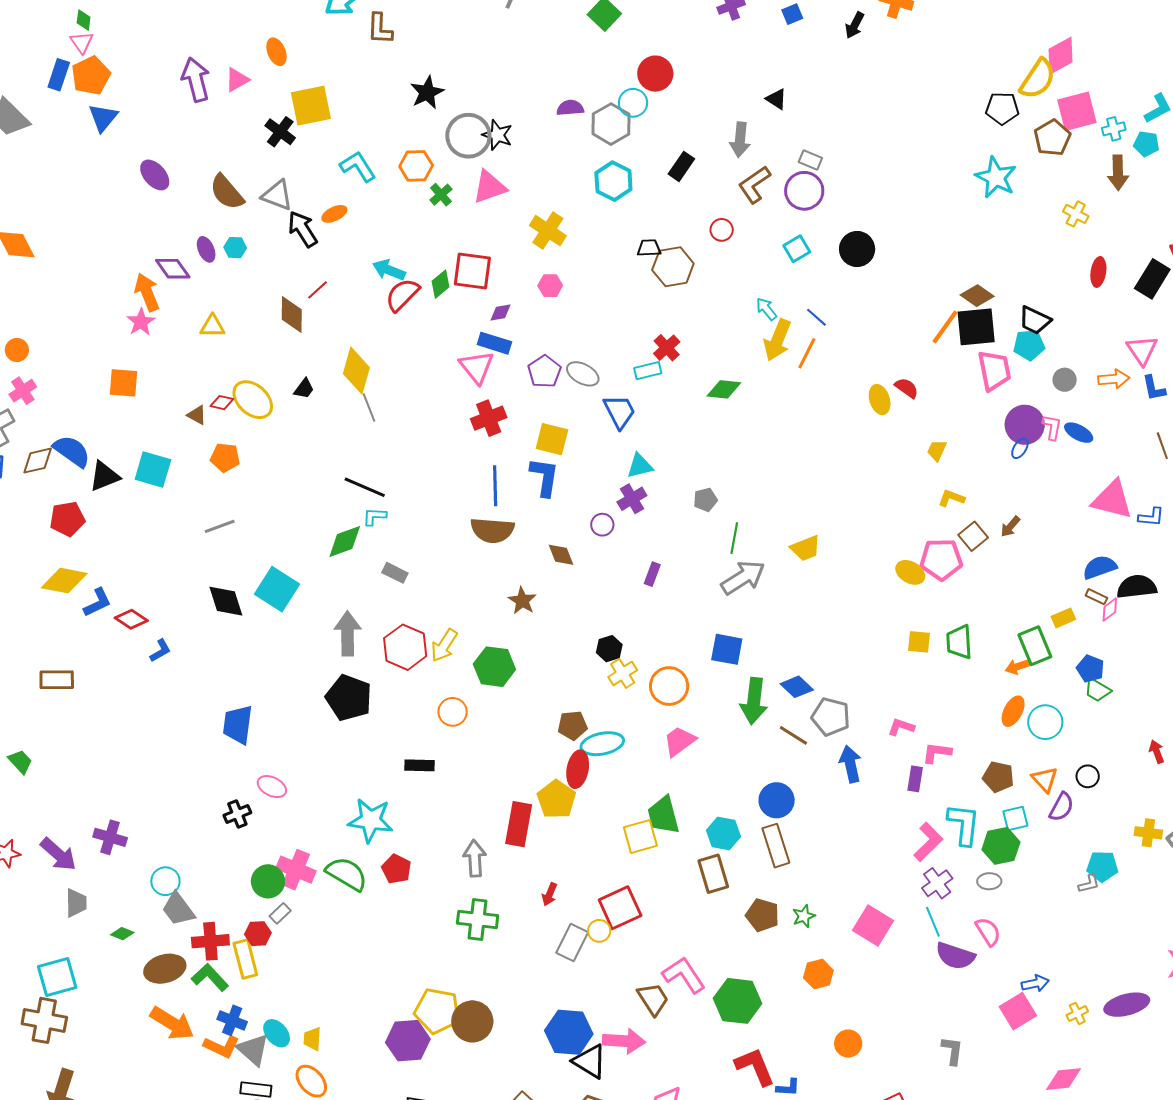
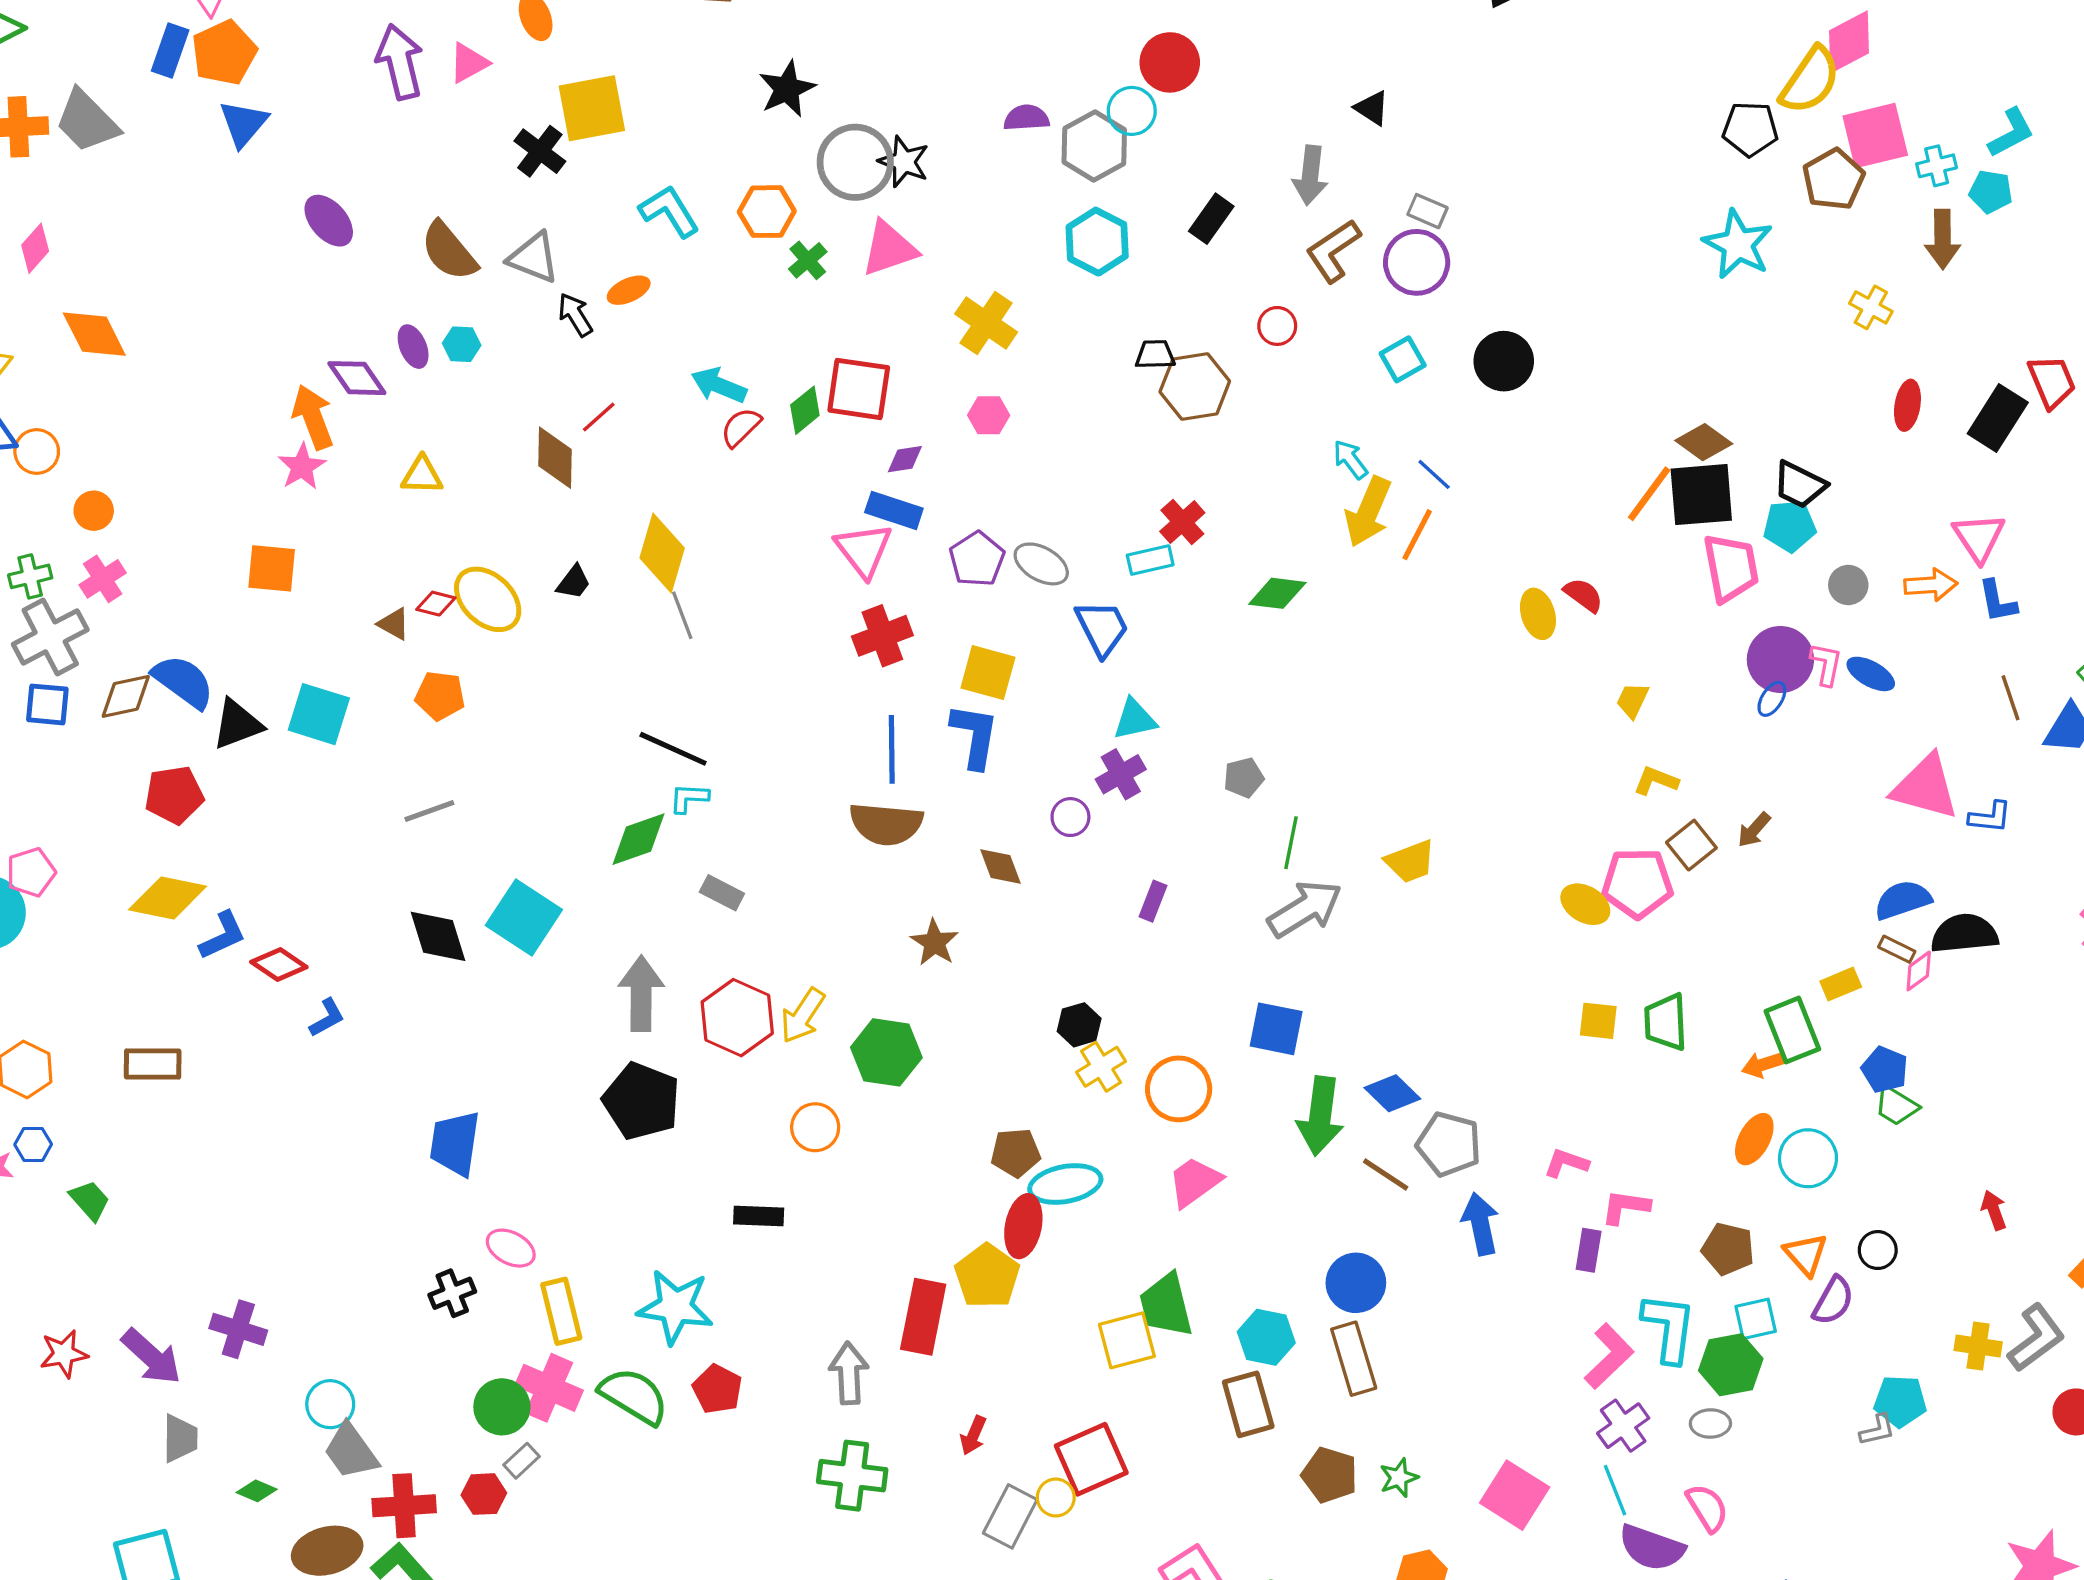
black arrow: (303, 229) -> (575, 315), size x0.7
red semicircle: (402, 295) -> (741, 427), size x0.7
yellow rectangle: (245, 959) -> (561, 1311), moved

